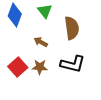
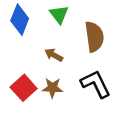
black L-shape: (73, 64) -> (96, 84), turned -130

